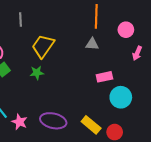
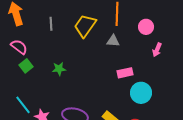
gray line: (20, 19) -> (51, 24), moved
yellow trapezoid: (43, 46) -> (85, 26), moved

